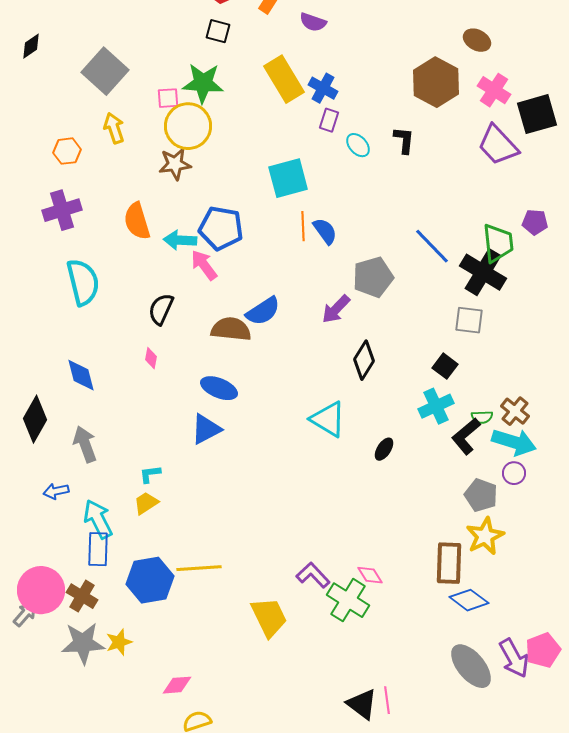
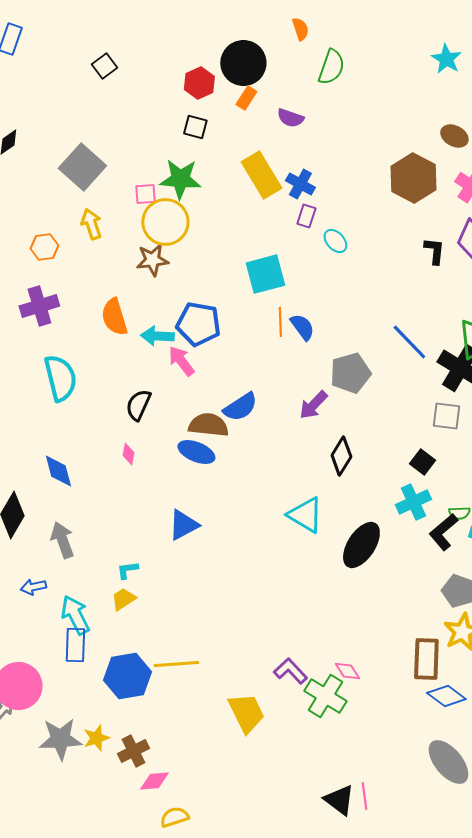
black L-shape: (404, 140) -> (434, 251), moved
blue ellipse: (219, 388) -> (196, 452), moved
black ellipse: (384, 449) -> (361, 545), size x2.0
brown cross: (82, 596) -> (133, 751), moved, turned 32

